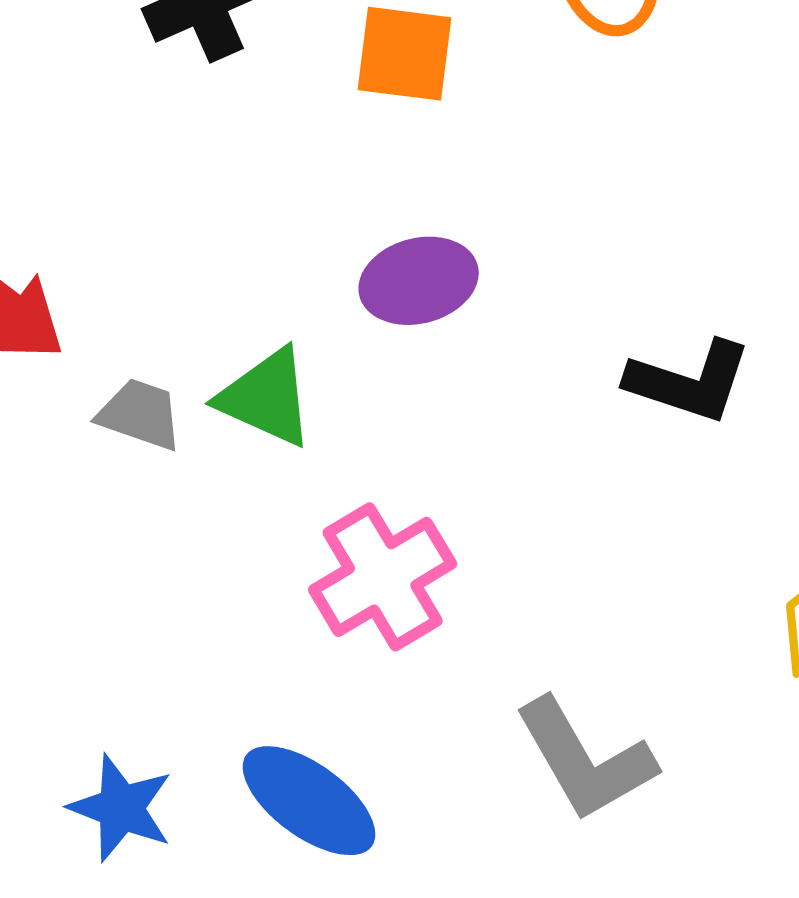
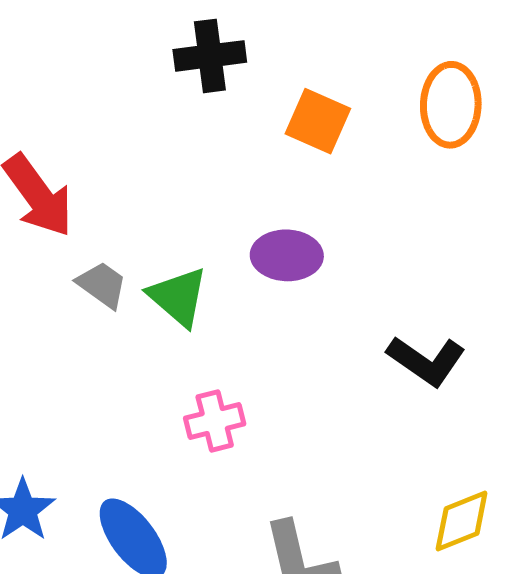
pink cross: (383, 577) -> (215, 421), size x0.7

